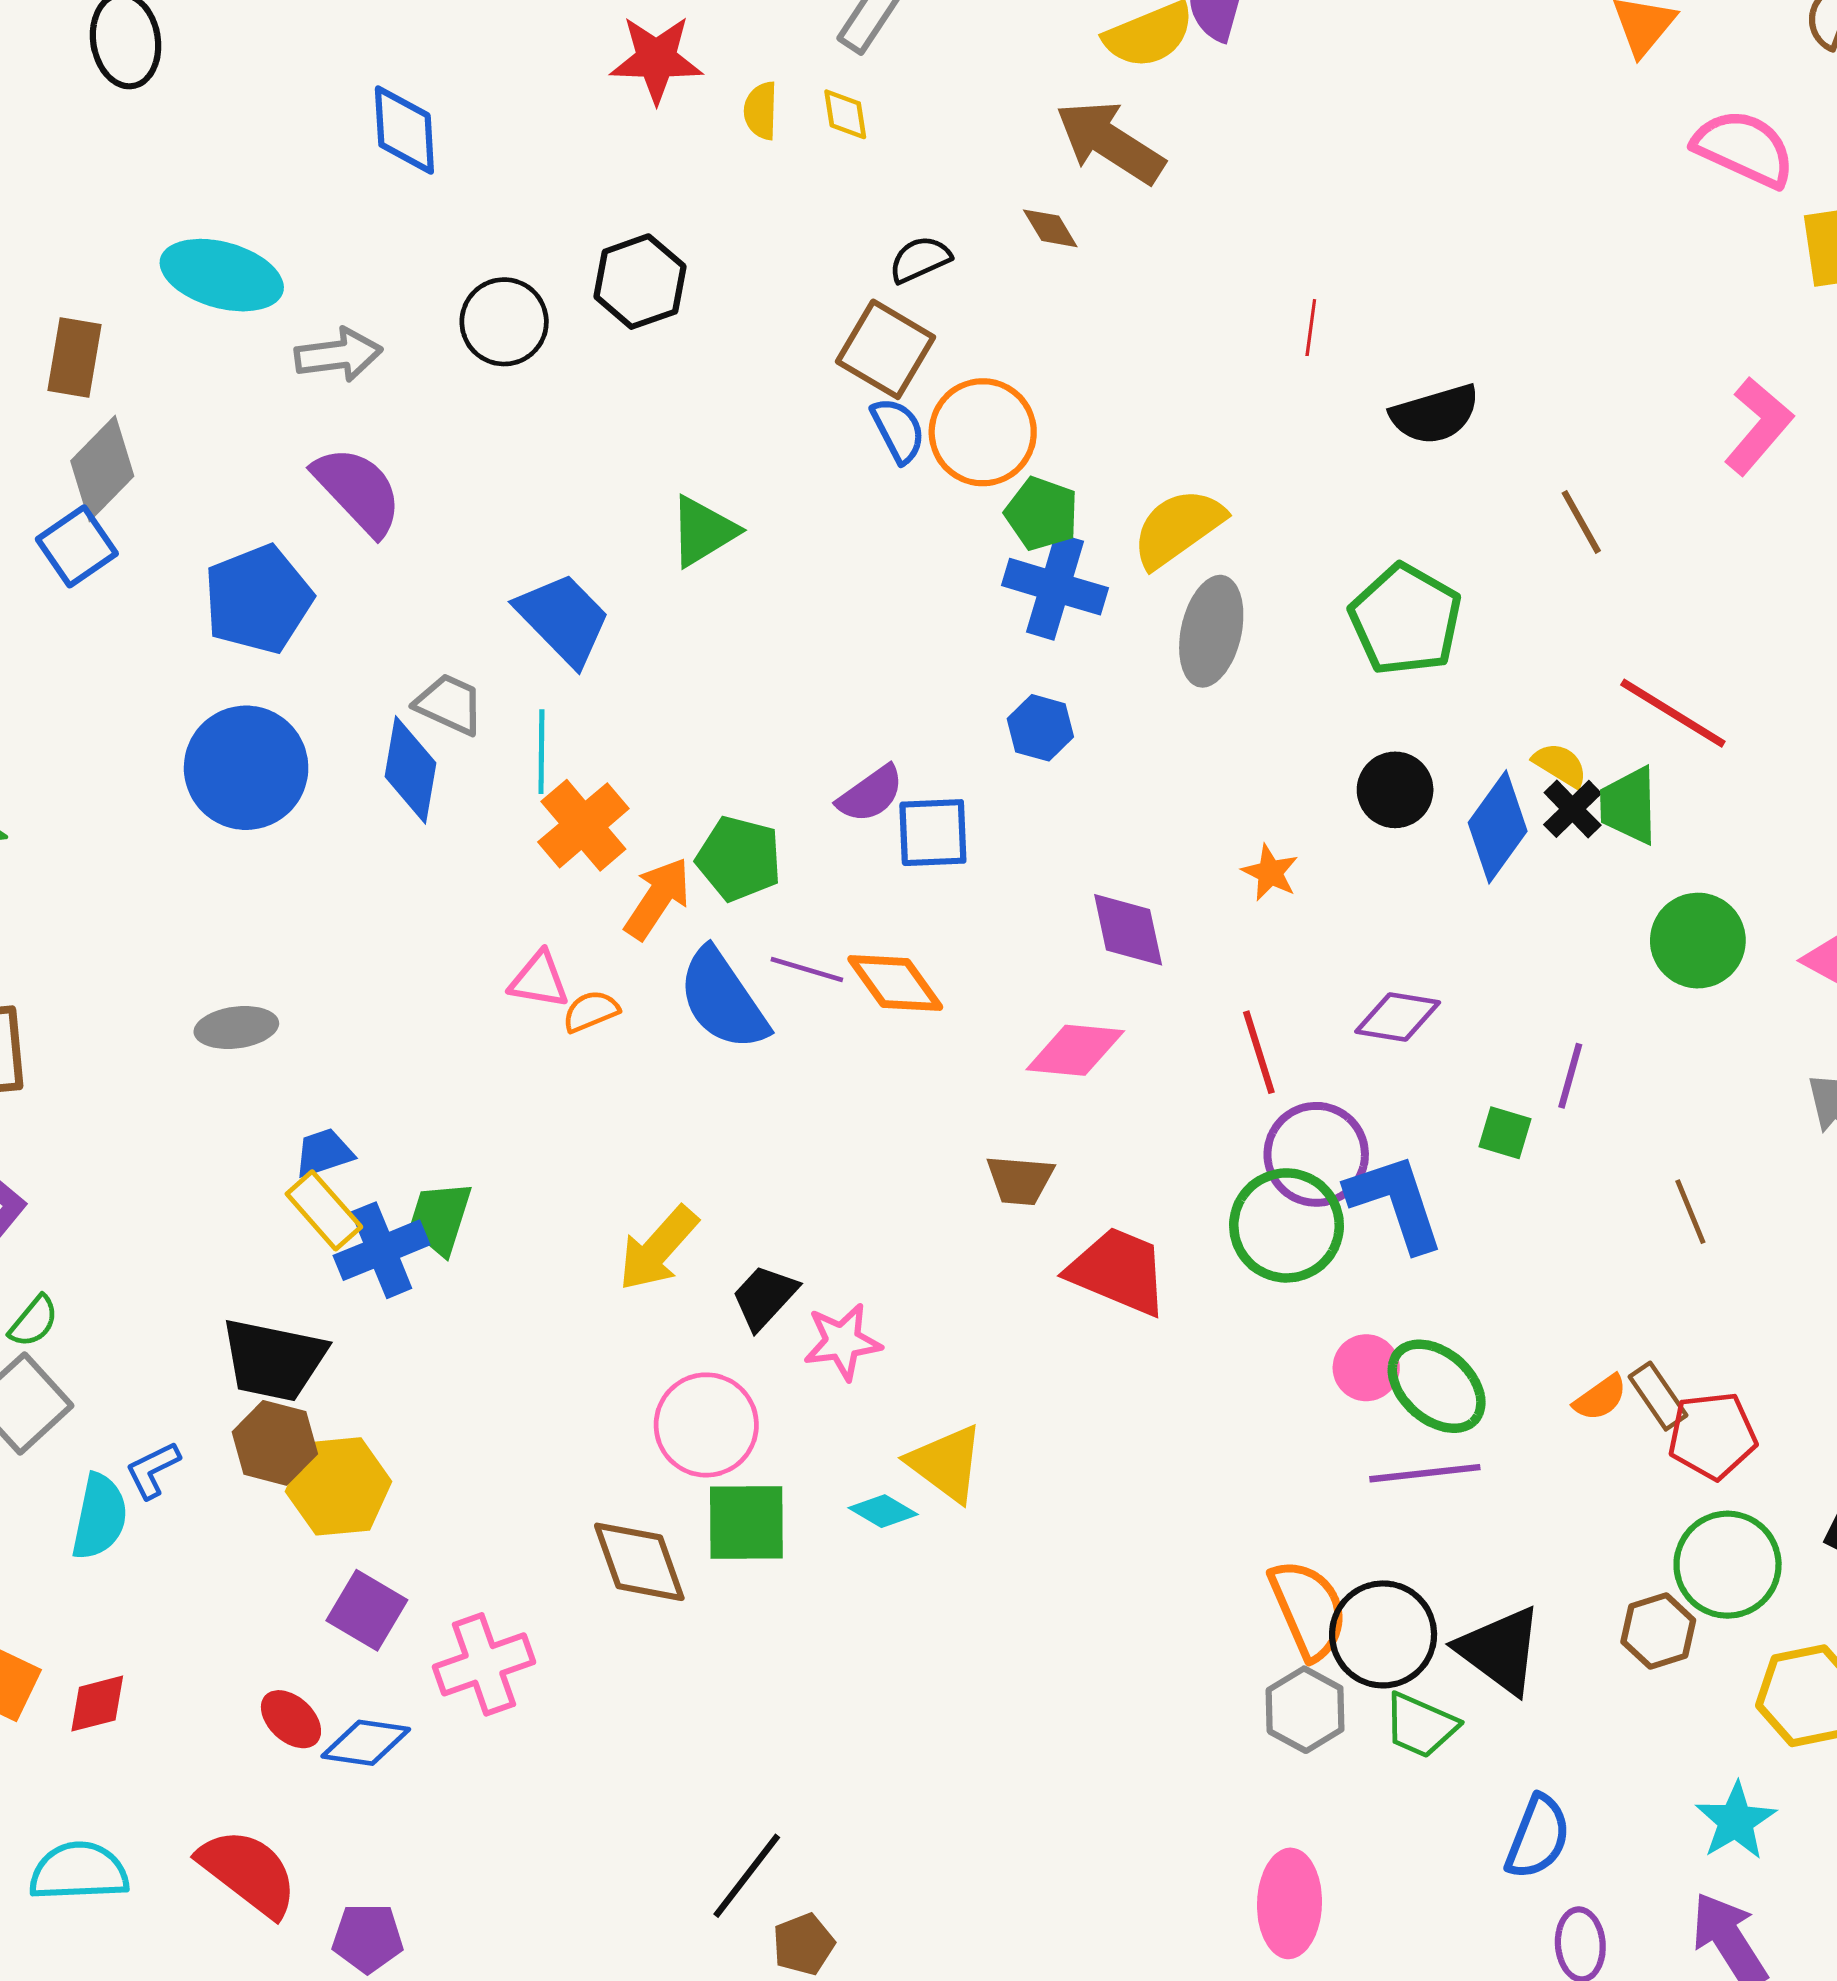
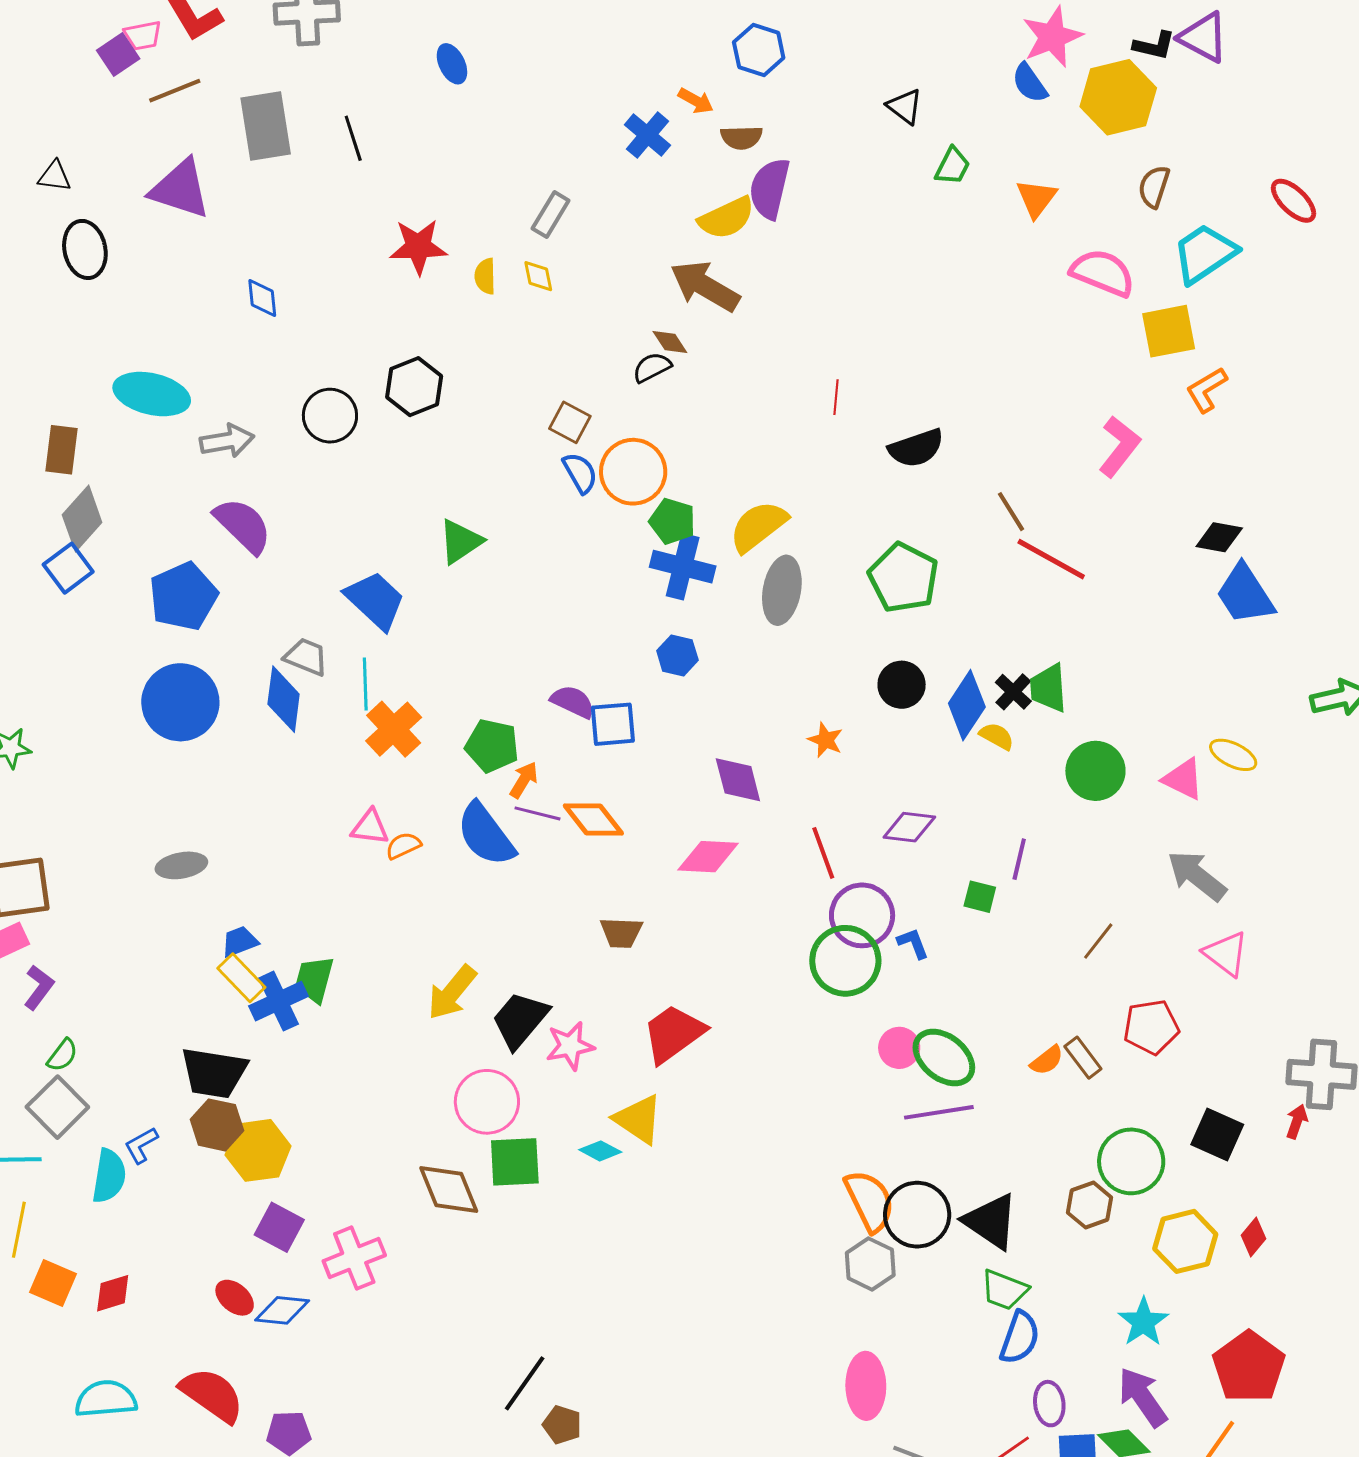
blue diamond: (404, 130) -> (262, 298), size x0.7
black semicircle: (920, 259) -> (652, 367), moved
brown square: (885, 349) -> (570, 422), size x0.7
red line: (1673, 713) -> (1051, 559), moved
yellow semicircle: (1560, 765) -> (997, 736), moved
purple semicircle: (870, 794) -> (573, 702), turned -117
orange arrow: (658, 898) -> (524, 780), moved, size x0.7
brown trapezoid: (1020, 1180) -> (621, 933), moved
blue L-shape: (1395, 1202) -> (913, 943), size x0.5
brown line: (1690, 1212) -> (1098, 941), turned 63
red trapezoid: (1118, 1271) -> (674, 1034), moved, turned -56
black trapezoid: (764, 1297) -> (520, 1020), size x1.4
red pentagon: (1712, 1436) -> (1151, 1027), moved
green trapezoid: (1421, 1725) -> (1004, 1290), moved
brown pentagon: (804, 1944) -> (562, 1425), turned -30

